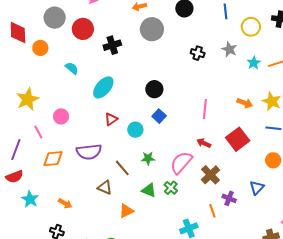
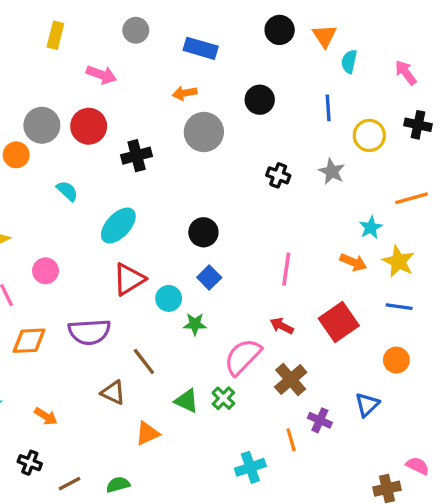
gray circle: (55, 18) -> (42, 125), moved
cyan star: (254, 63) -> (371, 227), moved
red triangle: (111, 119) -> (129, 279), size x1.5
green star: (148, 158) -> (195, 324), moved

